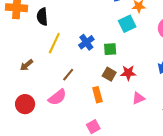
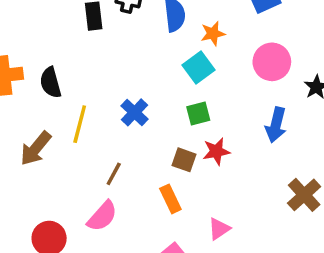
green square: (110, 49) -> (198, 113), moved
brown arrow: (26, 65) -> (36, 148), moved, size x1.5
pink triangle: (138, 98) -> (219, 229), moved

